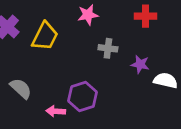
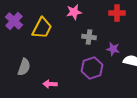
gray semicircle: (21, 89) -> (24, 67), turned 66
purple hexagon: (82, 97) -> (92, 68), moved

